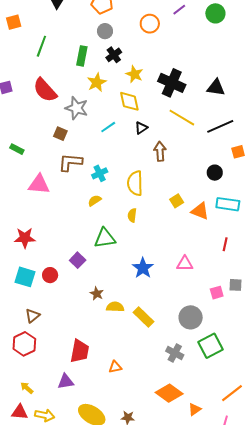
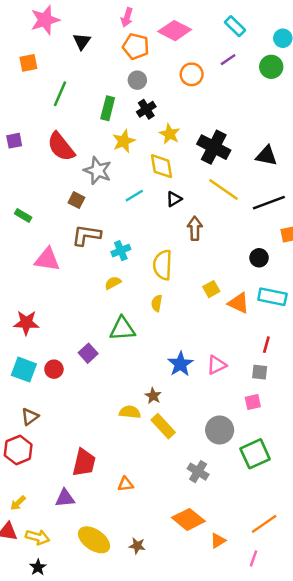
pink triangle: (185, 264) -> (217, 365), turned -30
blue star: (143, 268) -> (180, 364), moved
gray square: (235, 285) -> (260, 372), moved
brown star: (97, 294) -> (153, 396), moved
green square: (210, 346) -> (255, 454), moved
yellow arrow: (27, 388) -> (18, 503), turned -88

